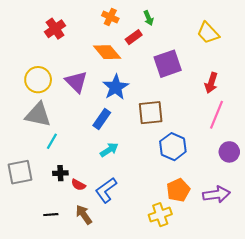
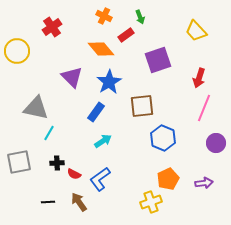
yellow circle: (38, 80) -> (17, 51), moved
purple arrow: (217, 194) -> (204, 183), size x0.7

